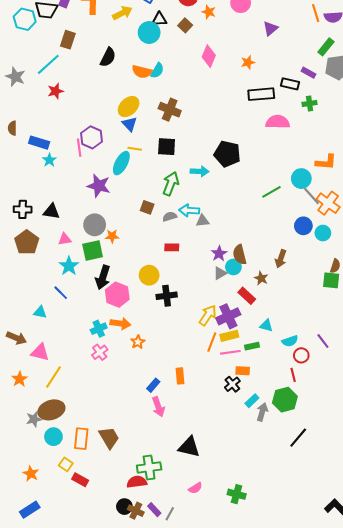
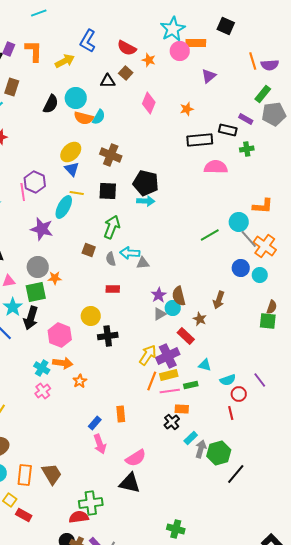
black triangle: (159, 19) -> (108, 81), moved
cyan circle: (149, 33) -> (76, 98), moved
black pentagon: (227, 154) -> (146, 183), moved
cyan arrow: (199, 171) -> (146, 201), moved
gray semicircle: (170, 217) -> (111, 259), turned -88
black arrow: (103, 277) -> (31, 318), moved
cyan cross: (99, 329) -> (42, 368), turned -35
green hexagon: (285, 400) -> (219, 453), moved
pink semicircle: (195, 488) -> (136, 458), moved, size x1.5

